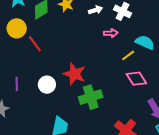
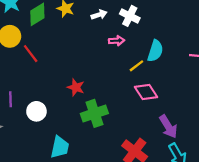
cyan semicircle: (145, 42) -> (155, 51), turned 84
red star: (74, 74) -> (76, 87), size x0.7
white circle: (47, 85) -> (36, 111), moved

